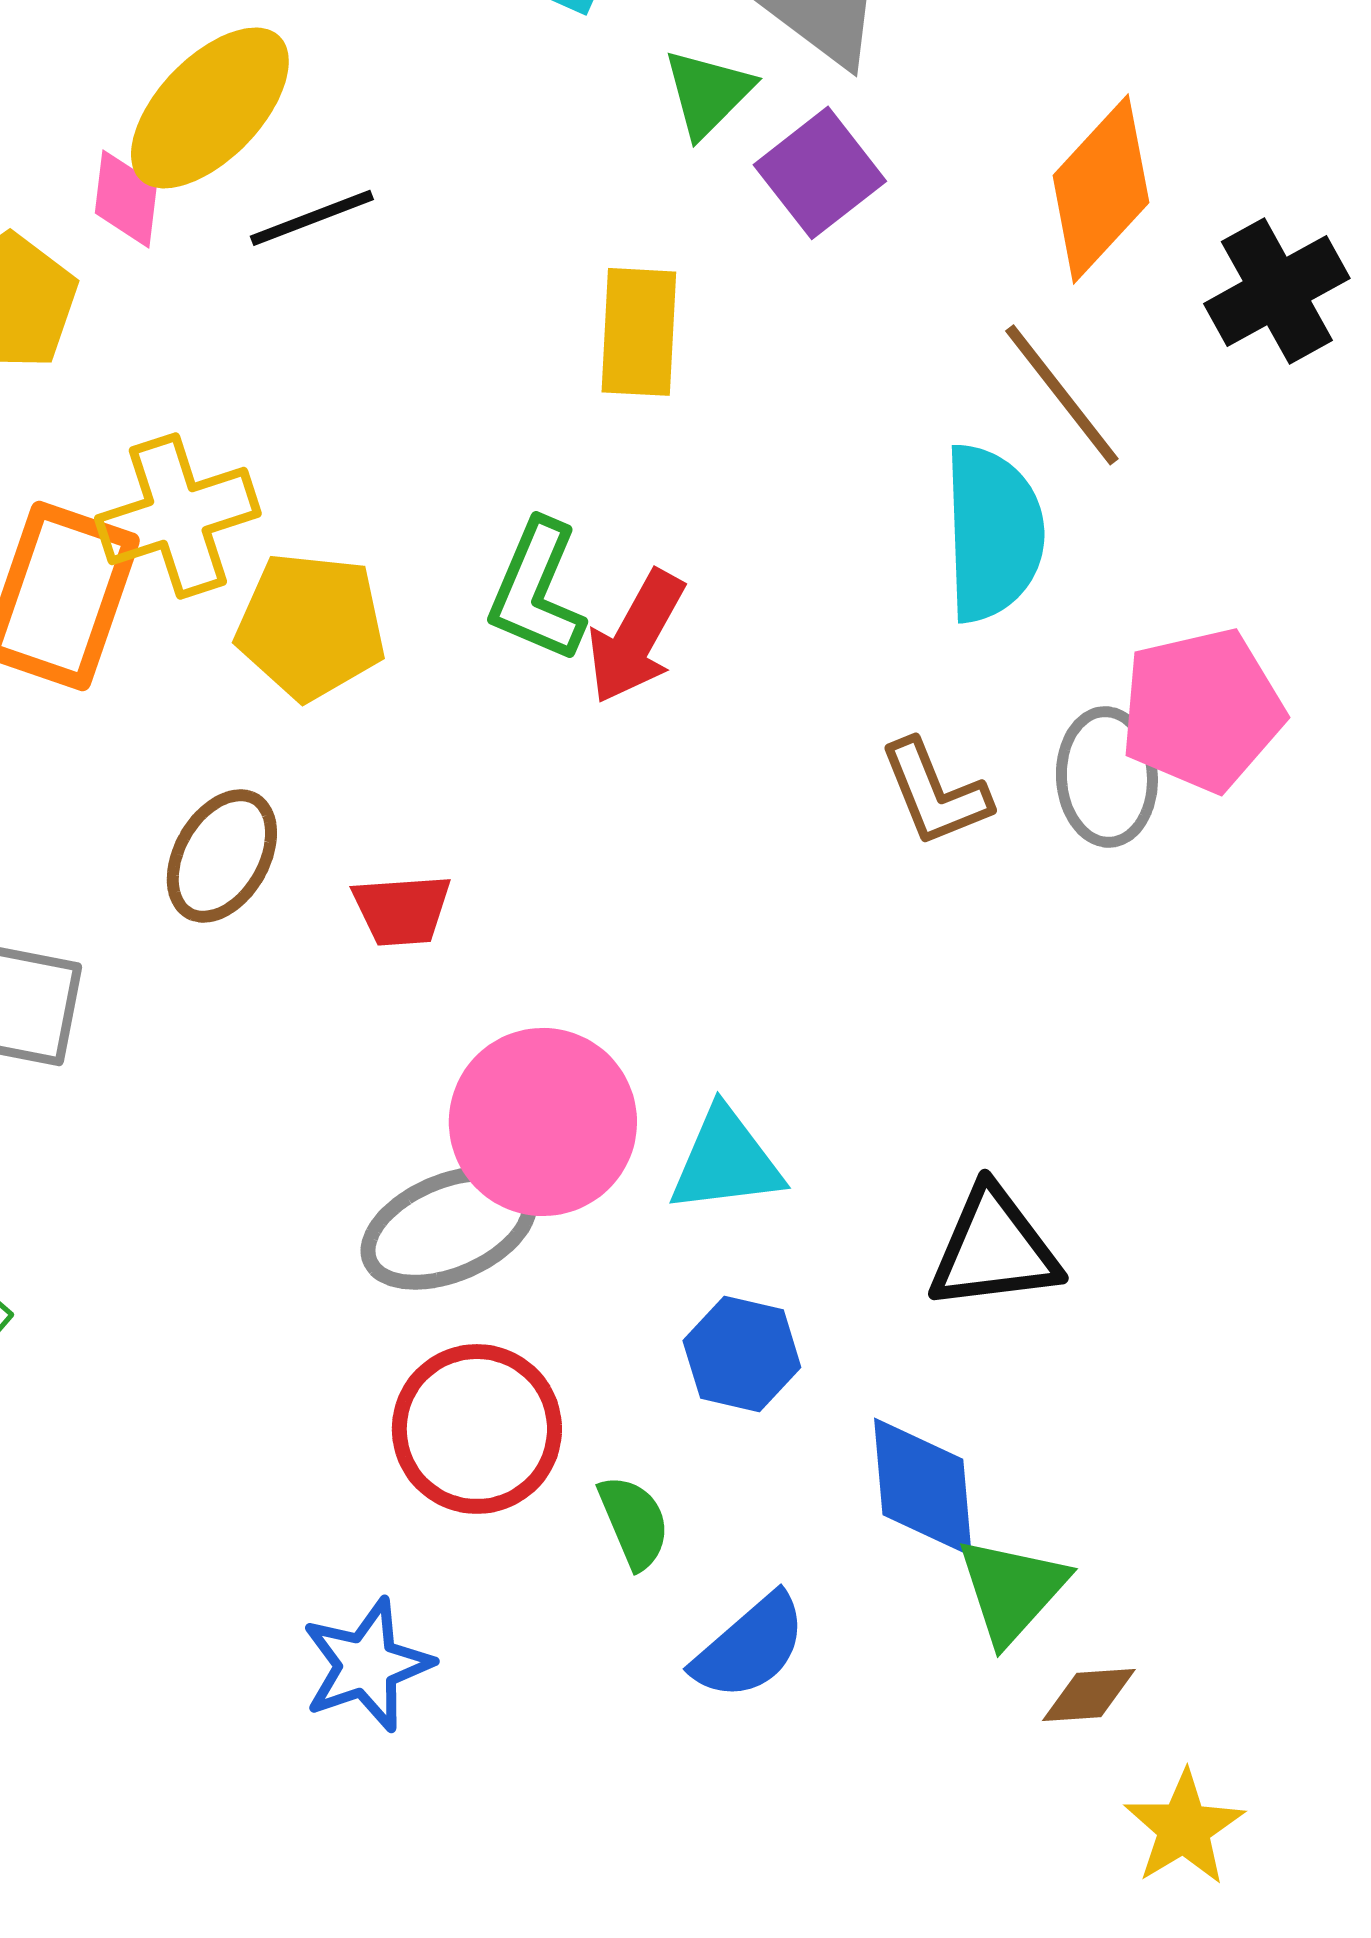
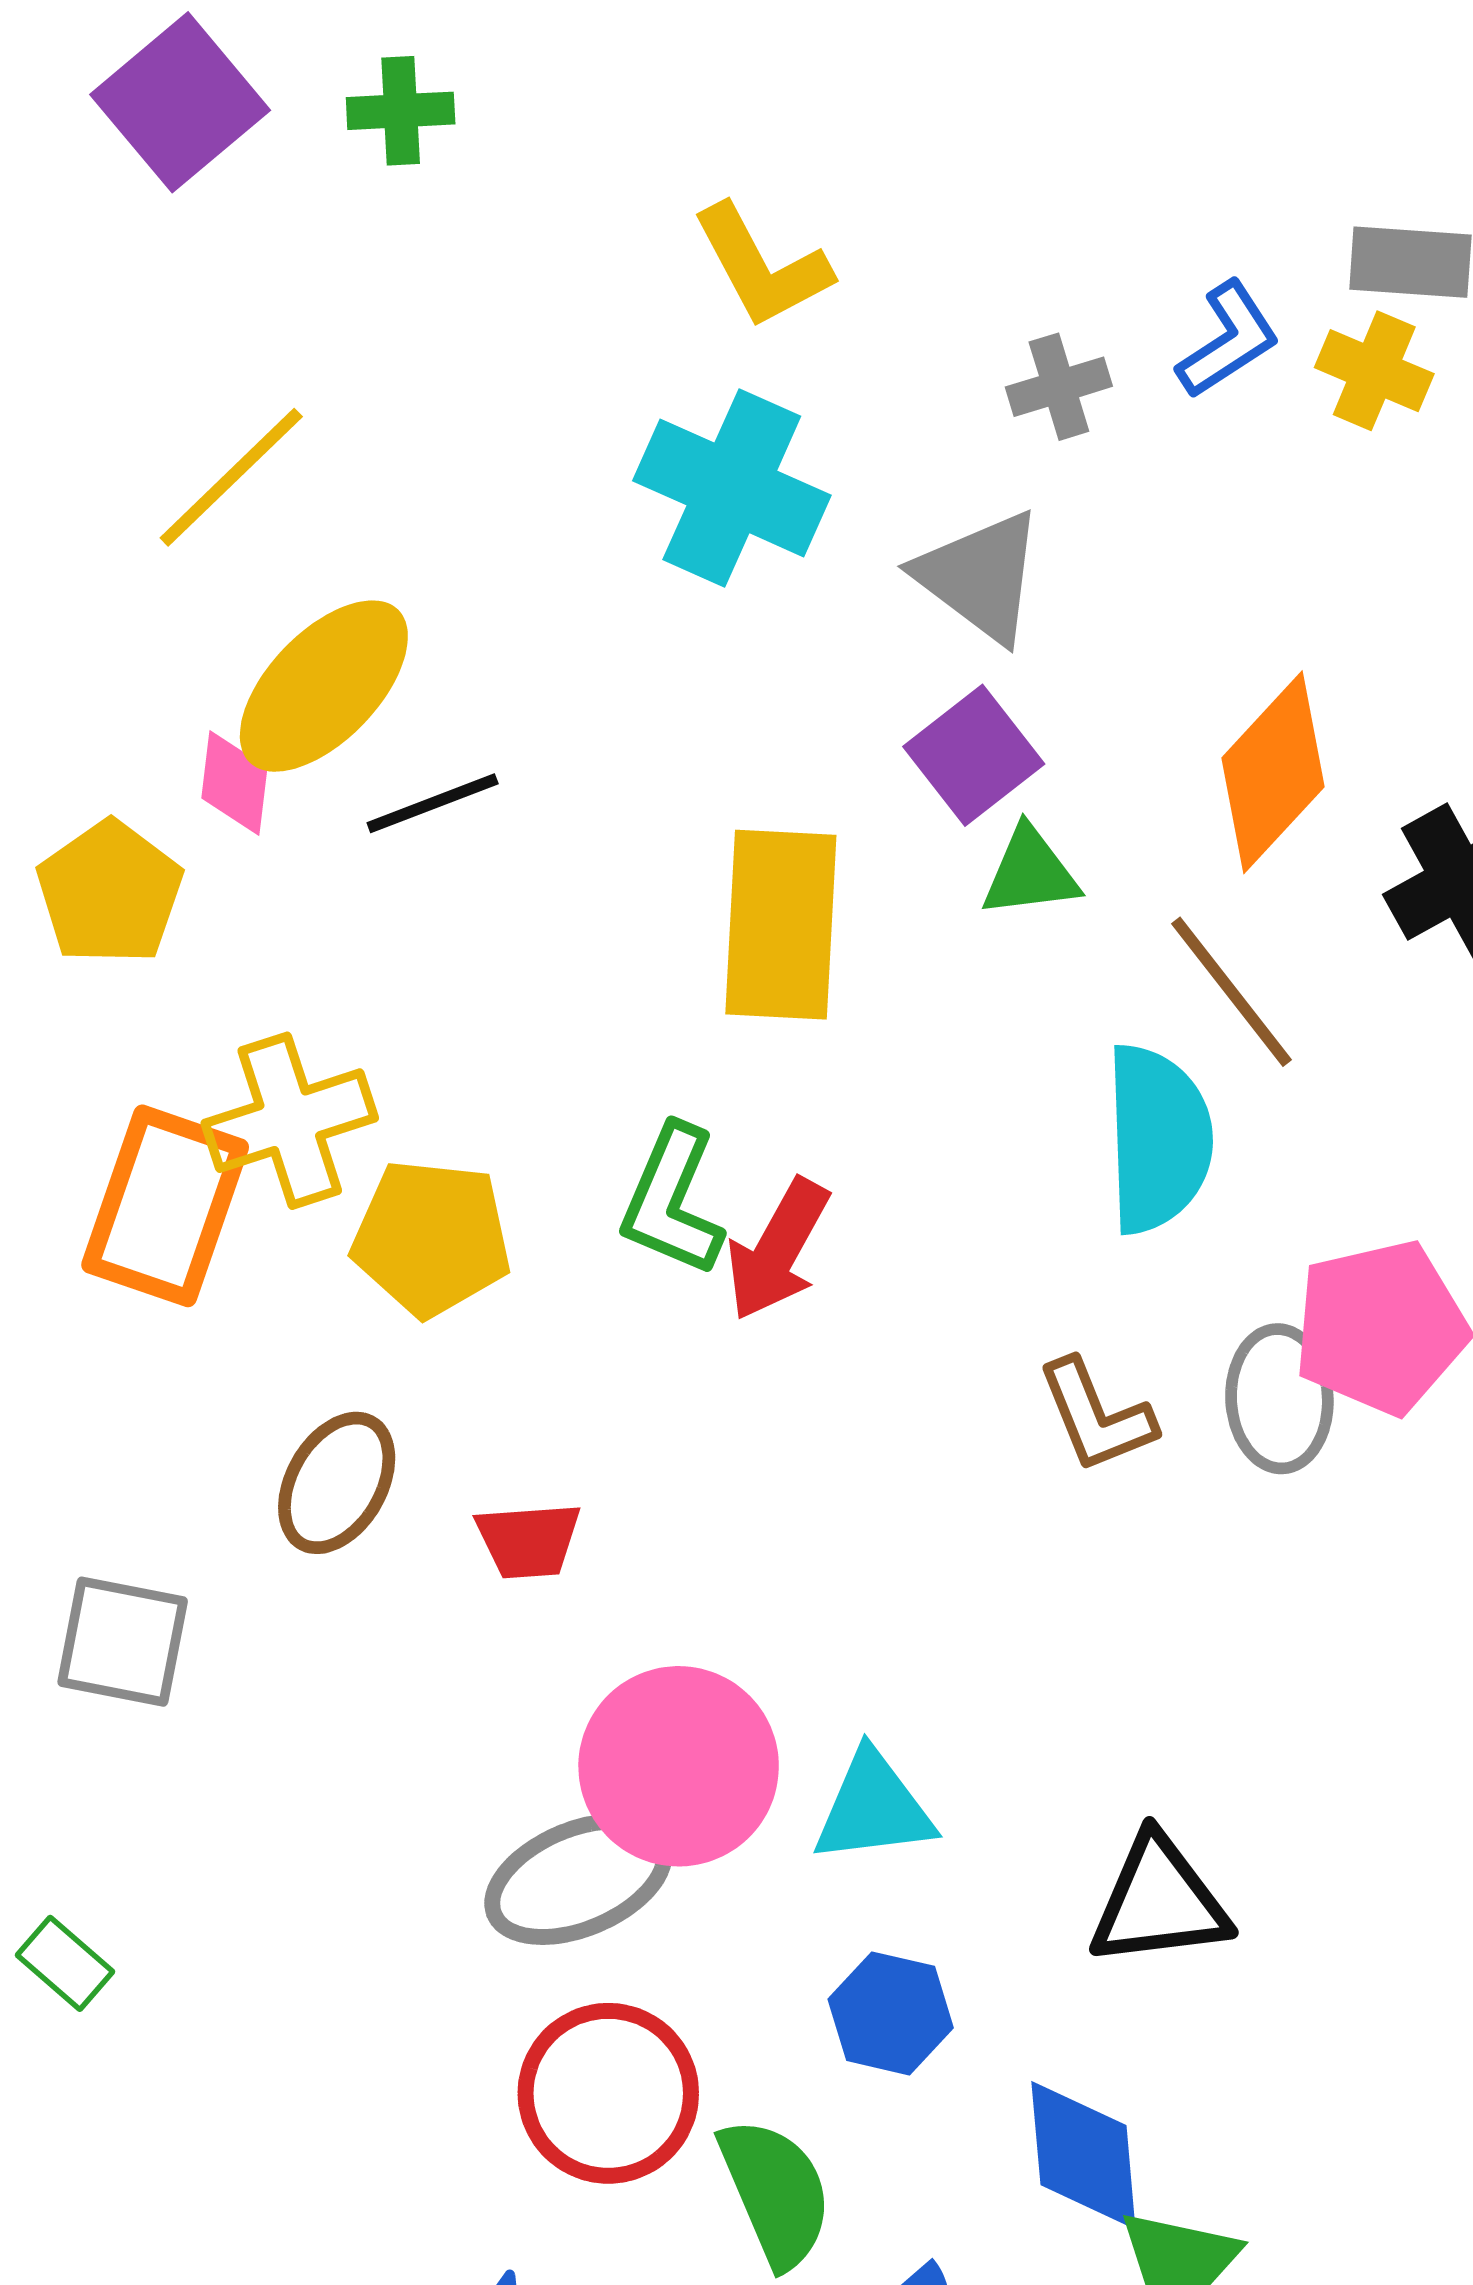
green triangle: (708, 93) -> (1030, 872), moved, turned 38
yellow rectangle: (639, 332) -> (781, 925), size x1.4
green semicircle: (634, 1522) -> (776, 2192), size x1.5

